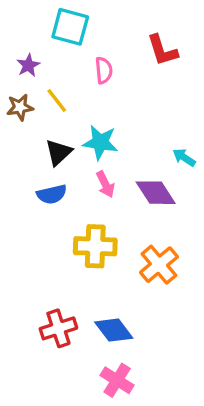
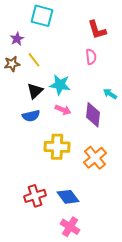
pink semicircle: (104, 70) -> (91, 57), moved
pink arrow: (105, 184) -> (63, 110), turned -42
purple diamond: (156, 193) -> (93, 115), turned 40

